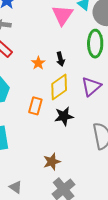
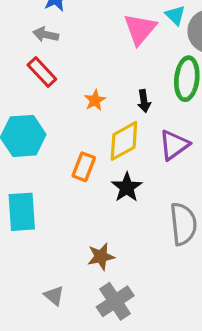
black arrow: (60, 59) -> (144, 101), moved
black star: (64, 116) -> (127, 187), turned -30
gray triangle: (16, 187) -> (54, 296), moved

